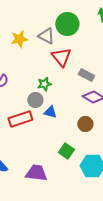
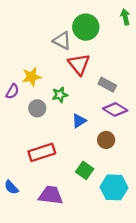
yellow star: (19, 39) -> (32, 77), moved
gray circle: (35, 100) -> (37, 108), moved
blue triangle: (50, 112) -> (79, 121), moved, turned -48
red rectangle: (20, 119) -> (42, 152), moved

